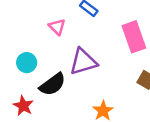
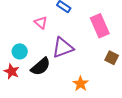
red star: (23, 106) -> (12, 71), moved

